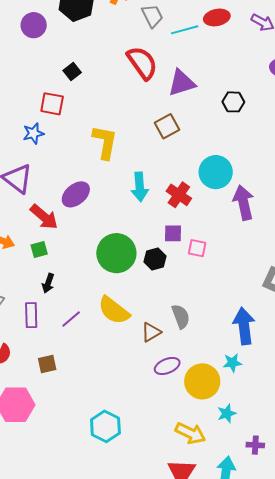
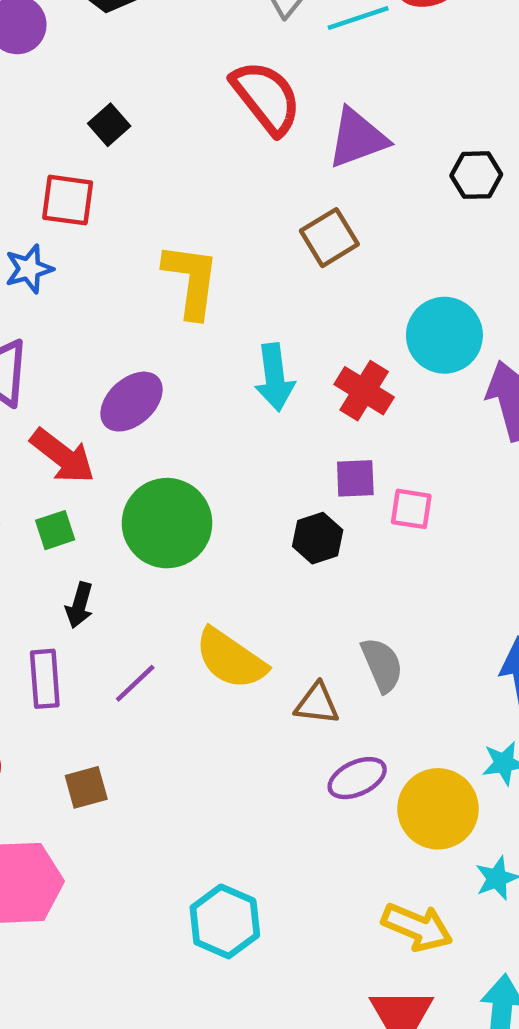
green circle: (116, 253) -> (167, 523), moved
brown triangle: (151, 332) -> (317, 704), turned 40

